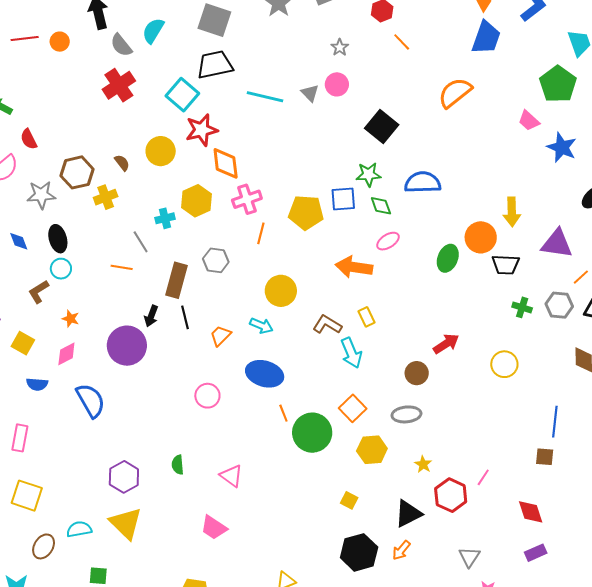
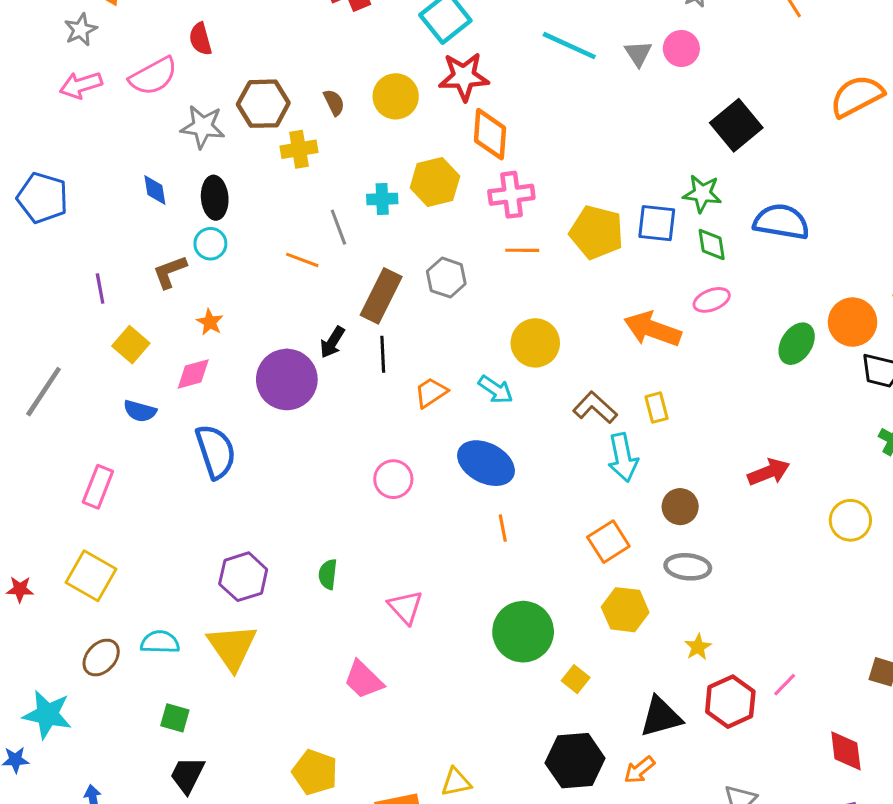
orange line: (261, 233) -> (522, 250), turned 65
brown circle: (417, 373) -> (680, 507), moved
green circle: (312, 433) -> (523, 632), moved

